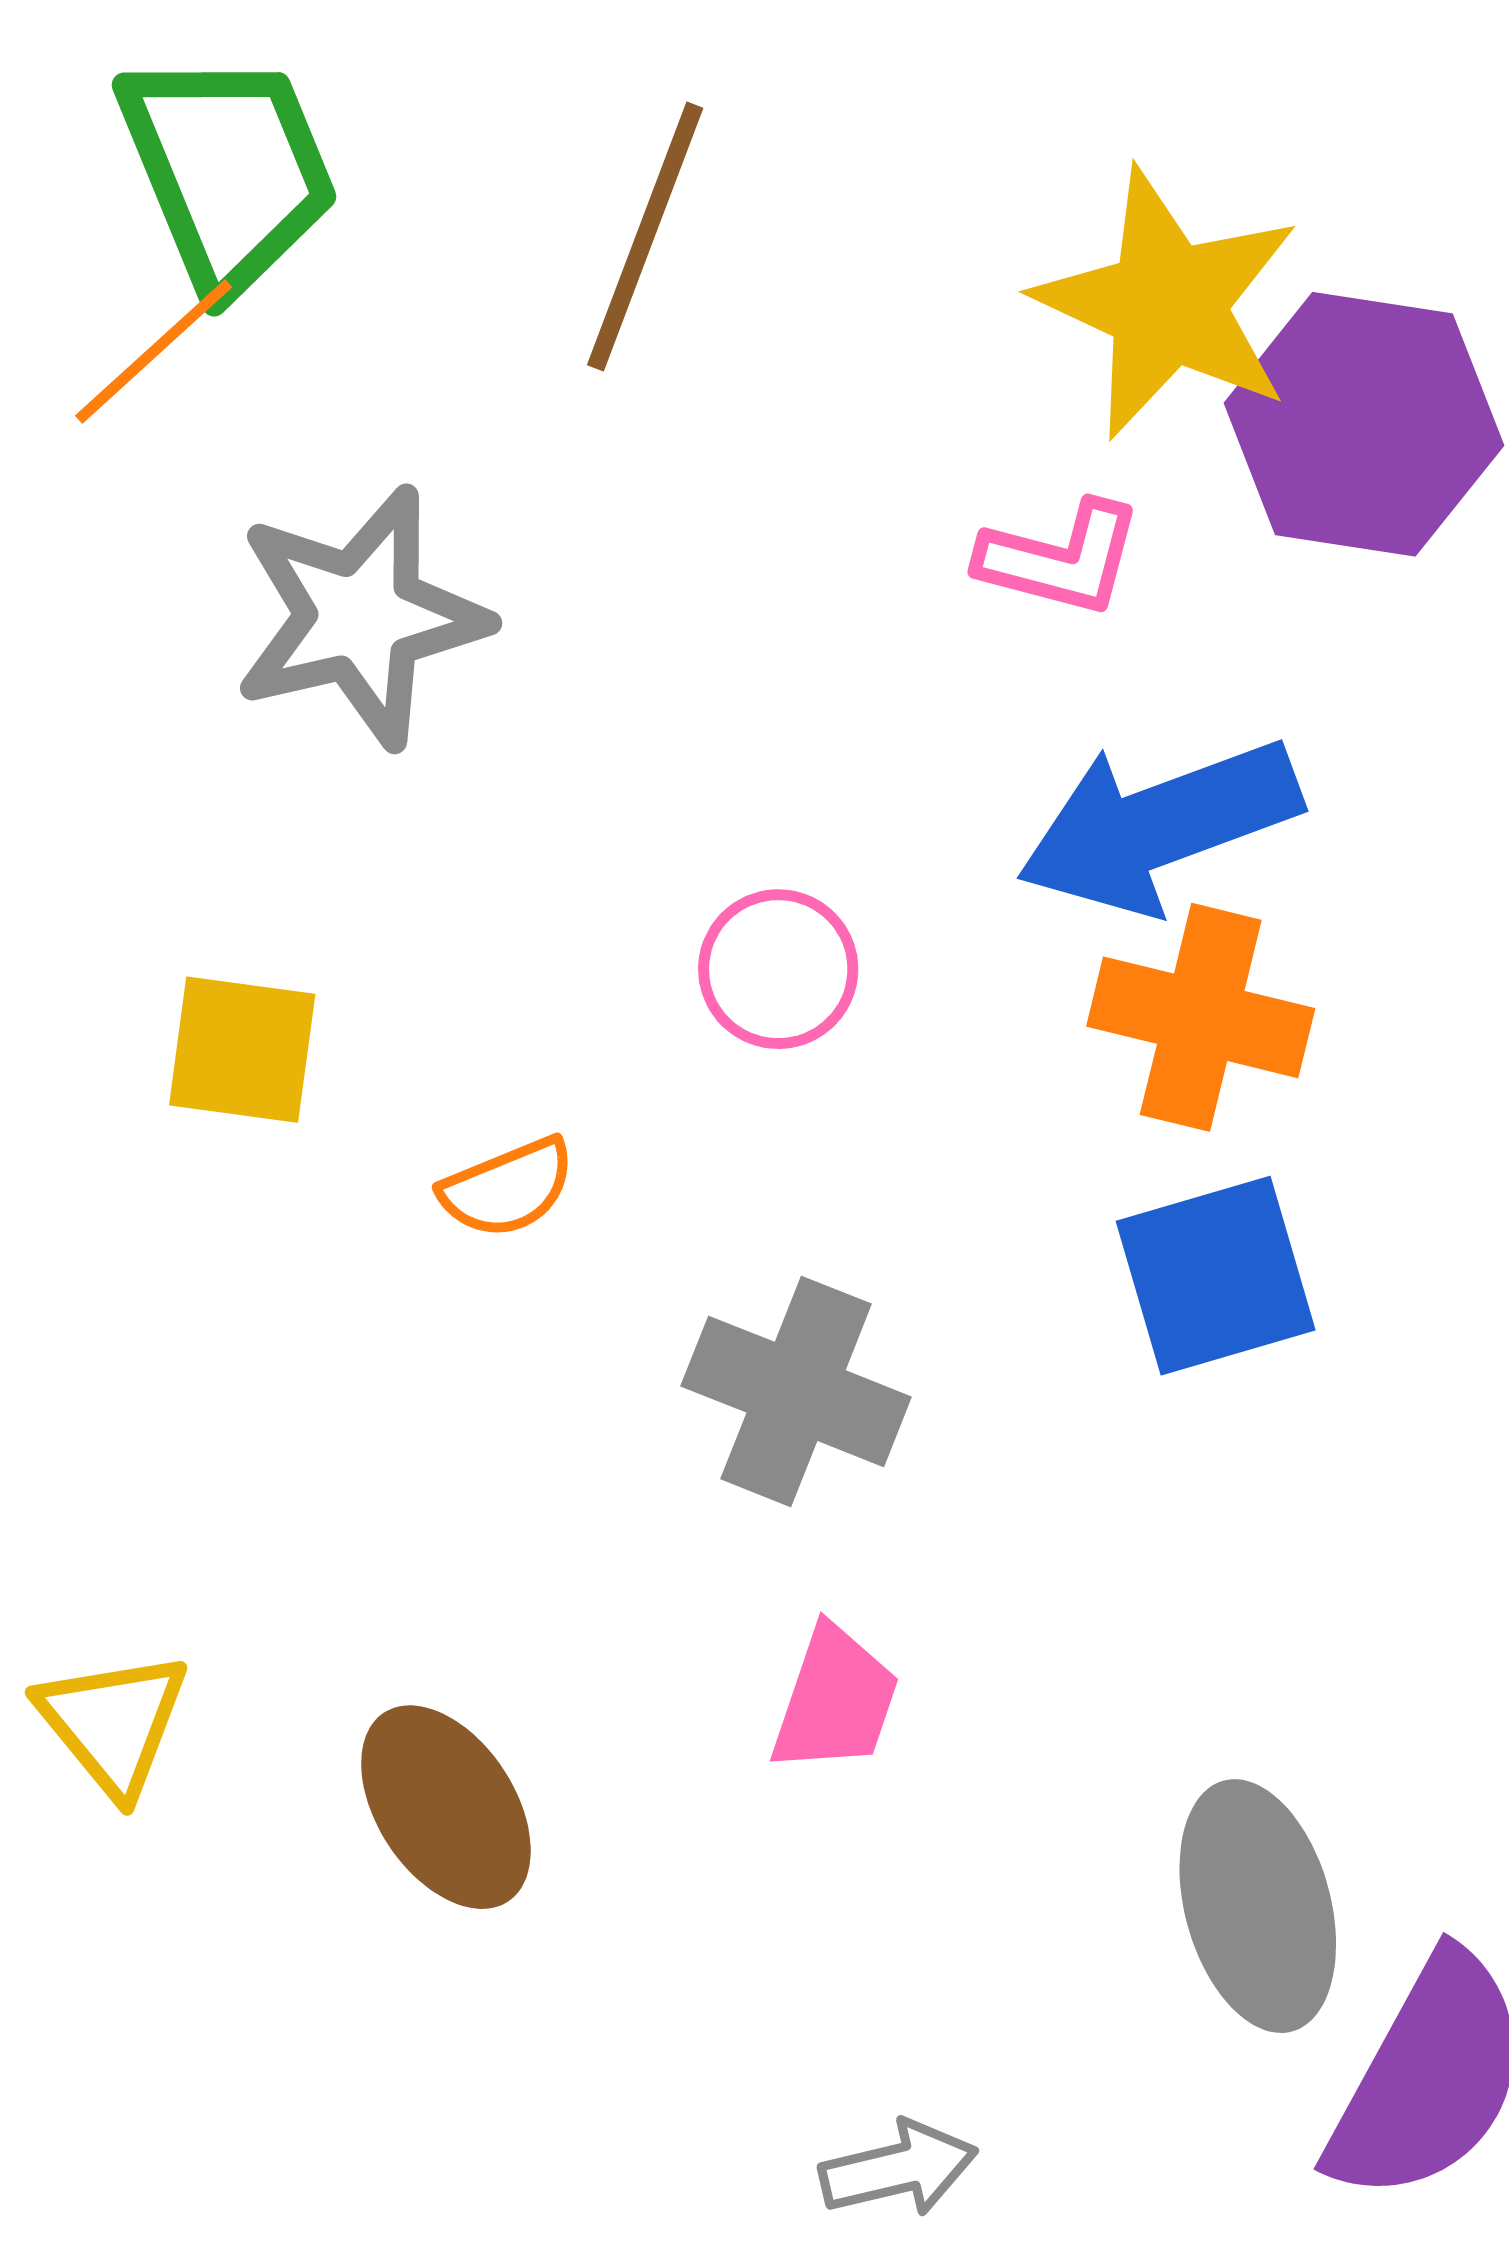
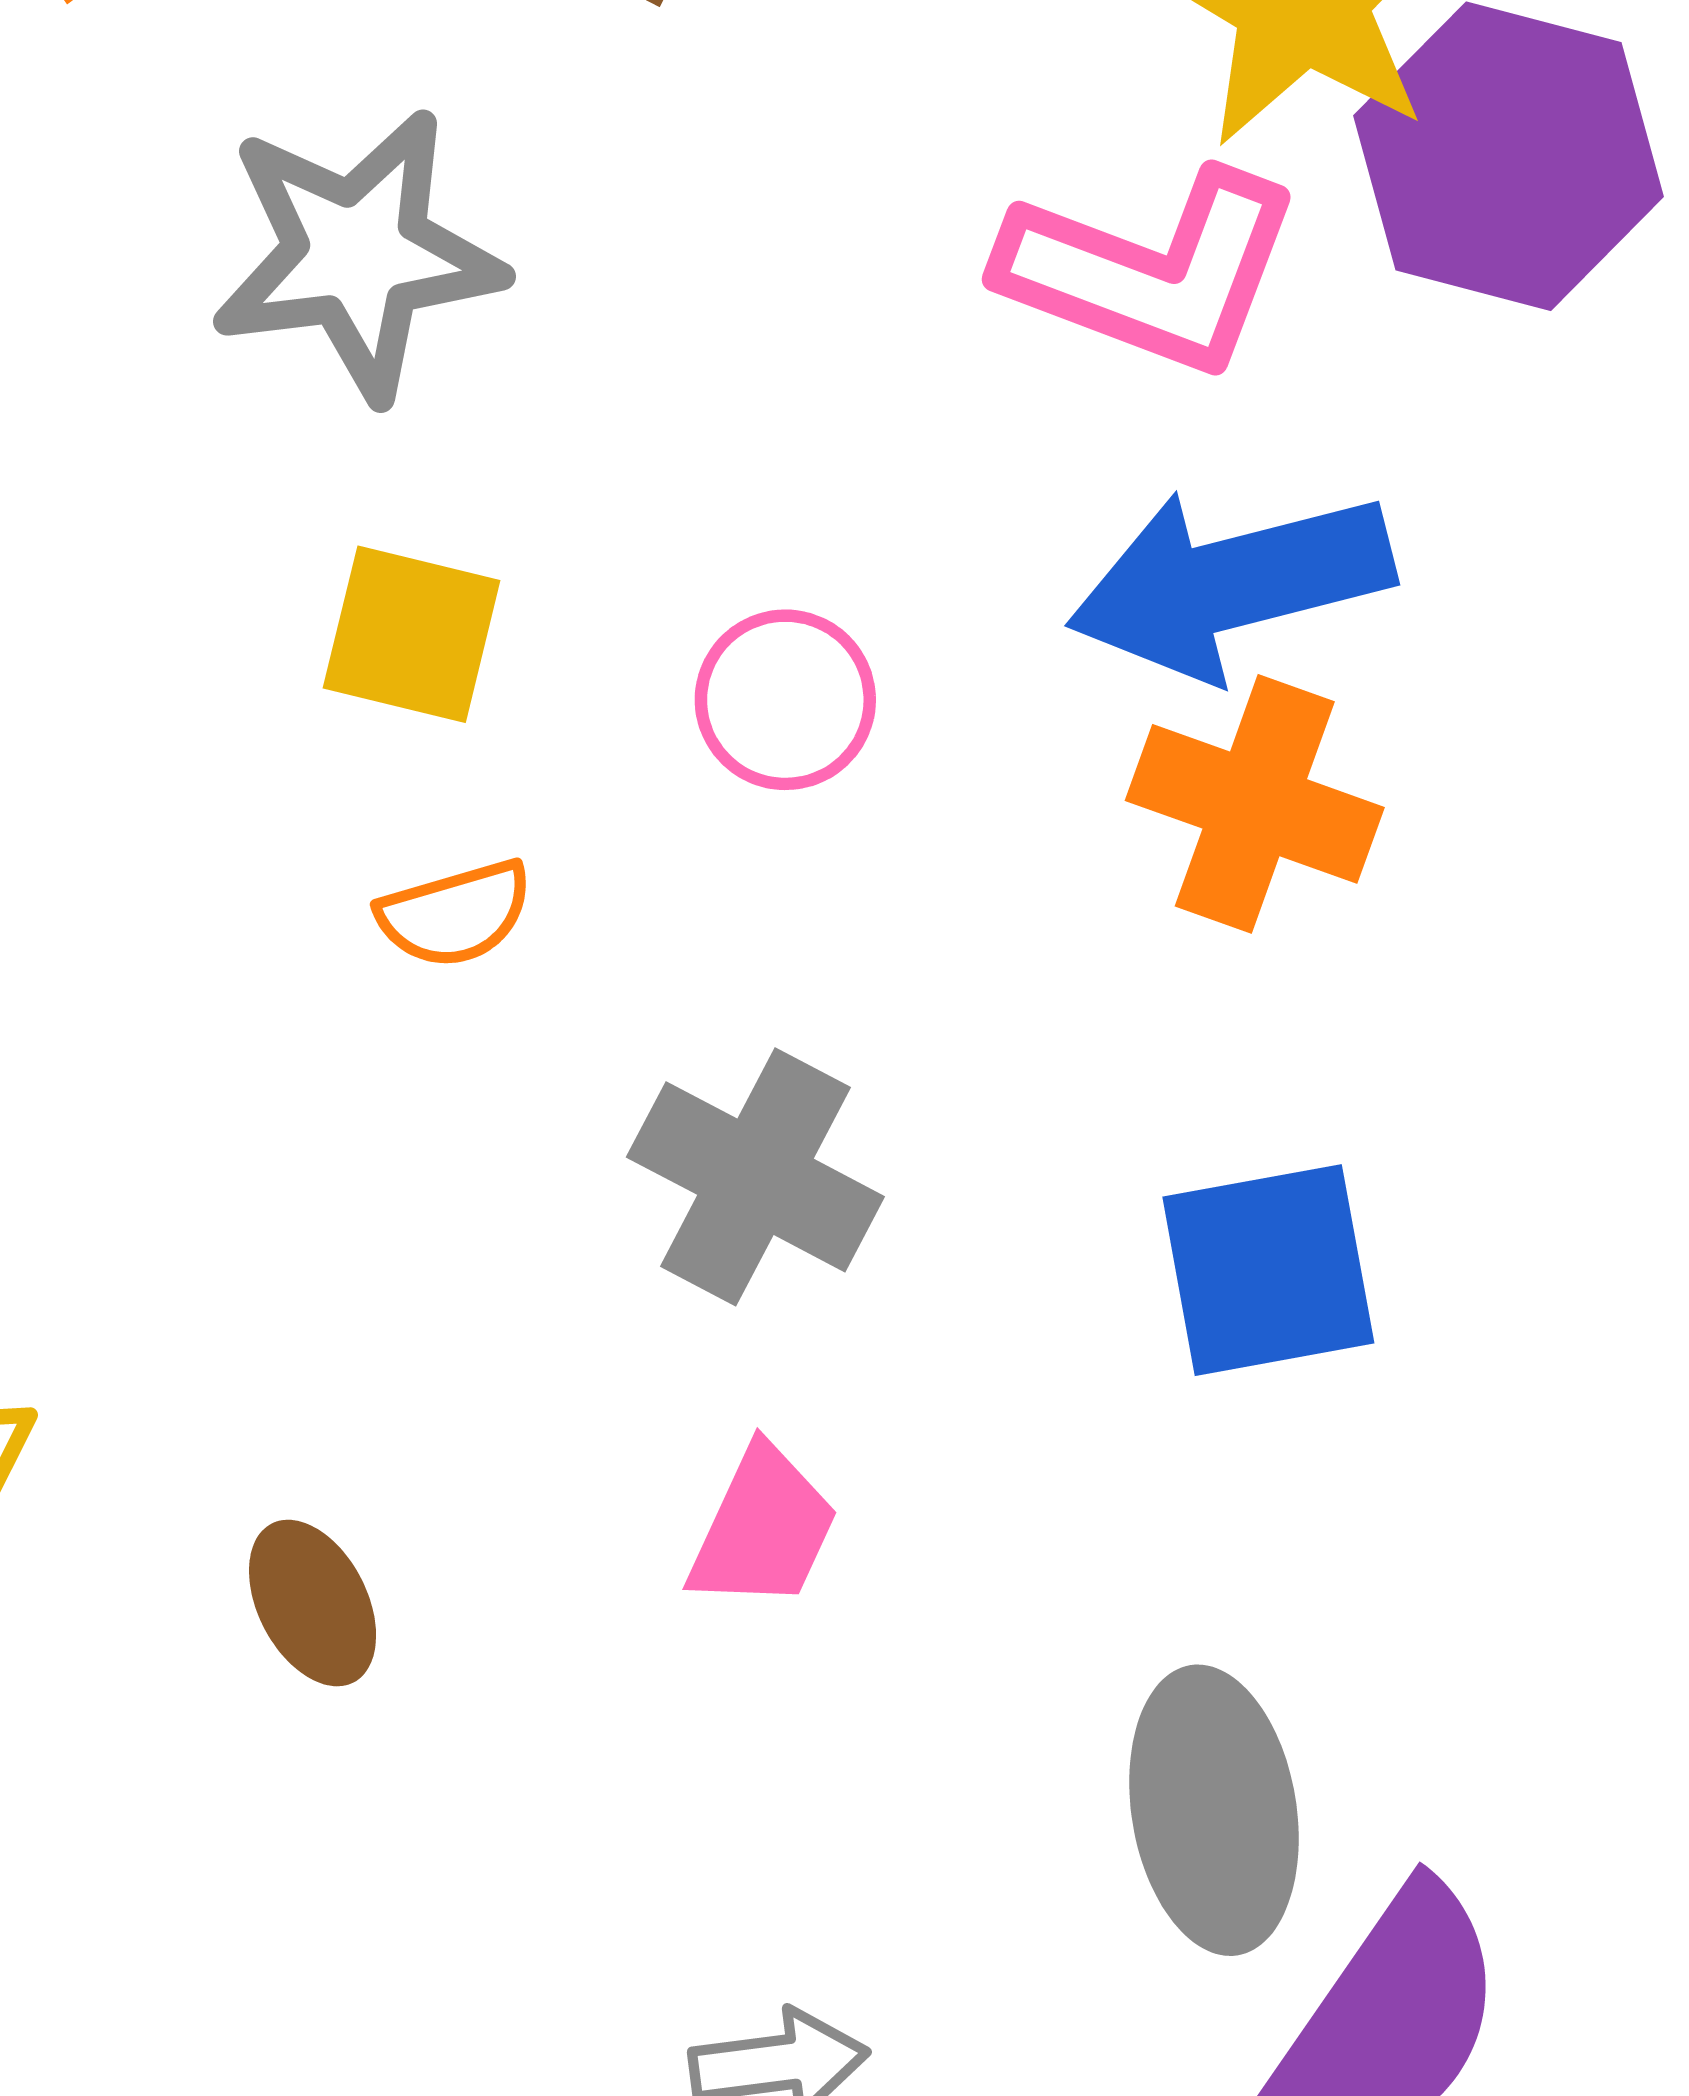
pink L-shape: (1060, 559) -> (1151, 271), size x1.6
yellow square: (242, 1050) -> (412, 634), moved
blue square: (1216, 1276) -> (1268, 1270), moved
brown ellipse: (446, 1807) -> (313, 1603), size x0.7

